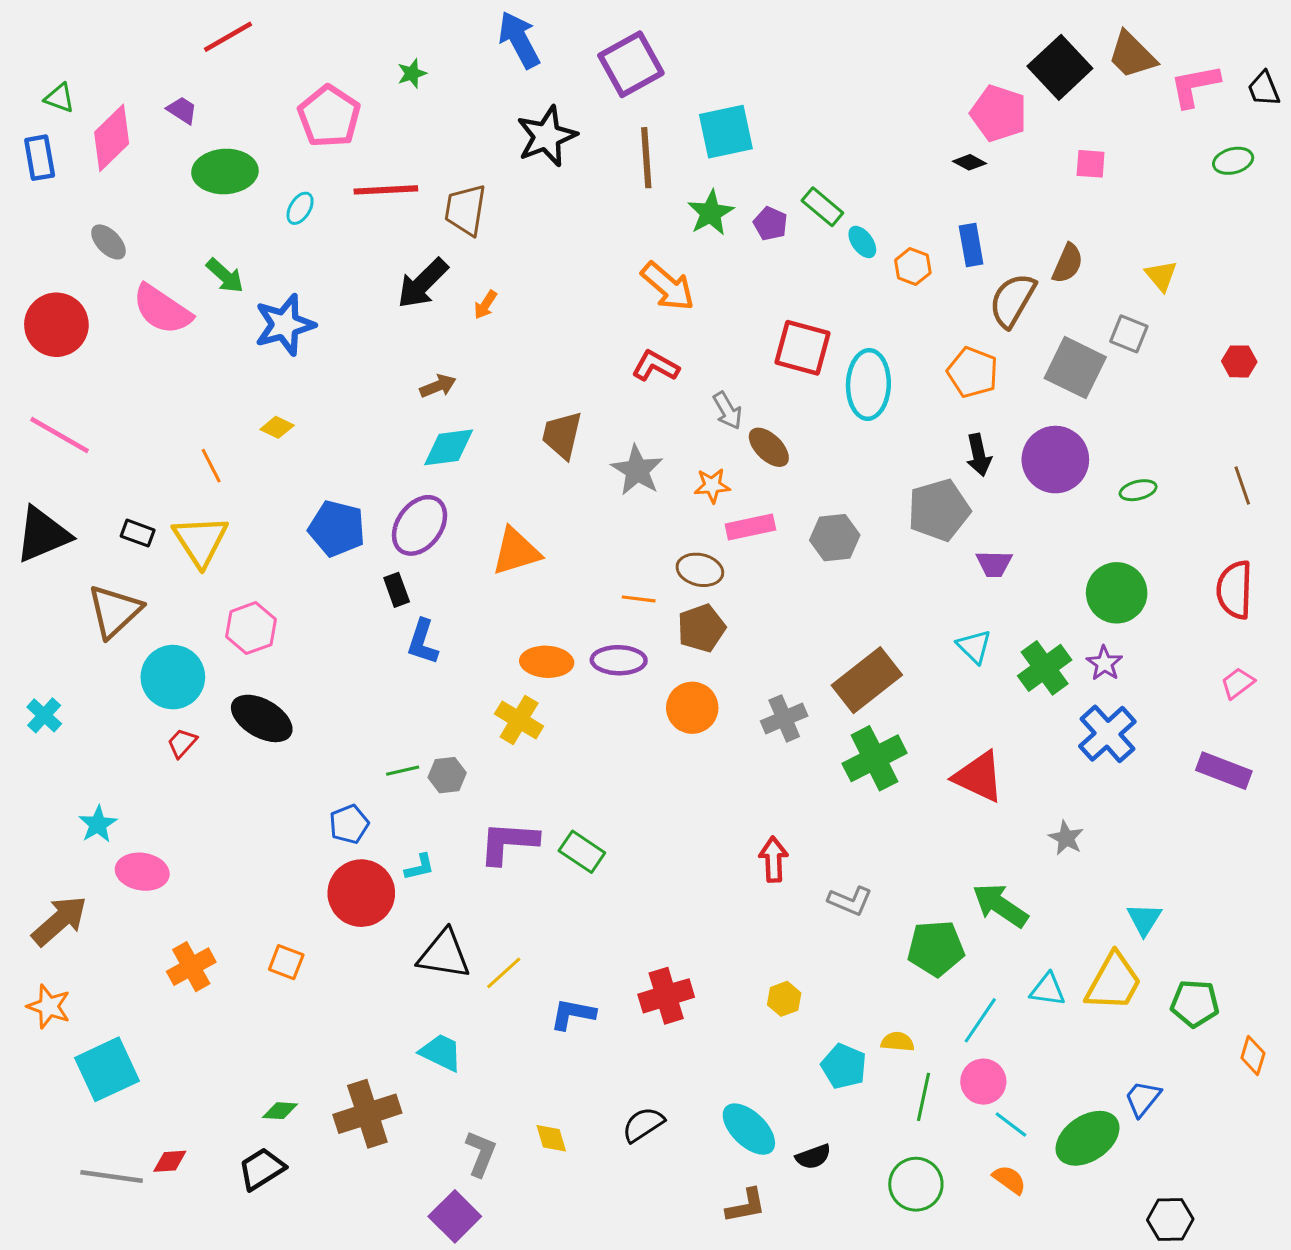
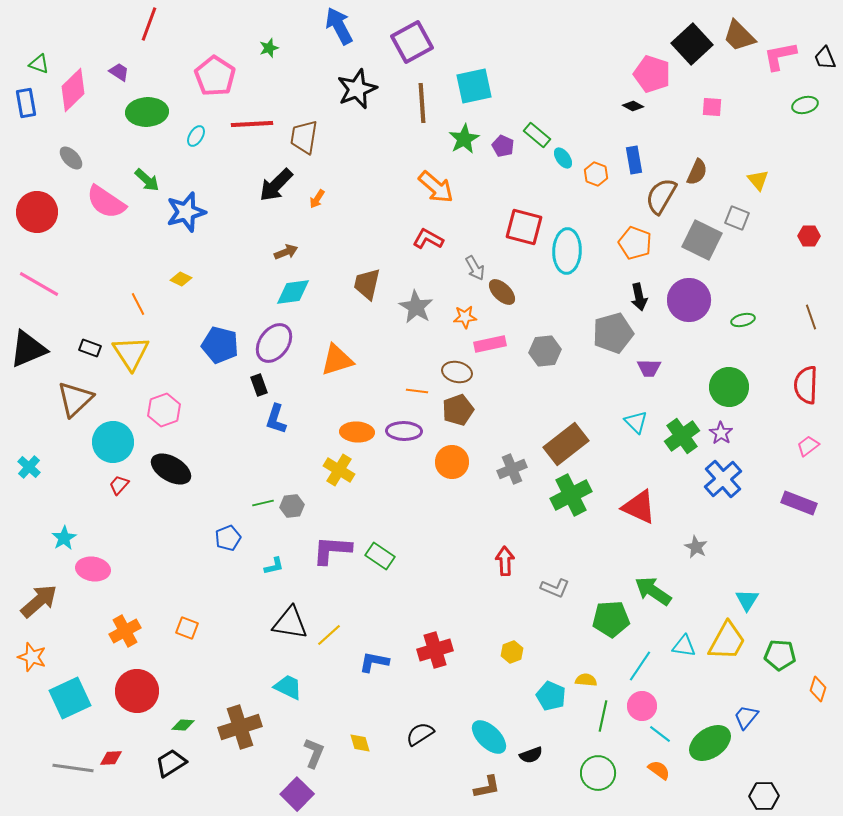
red line: (228, 37) -> (149, 24), turned -40
red circle: (361, 893) -> (137, 691), moved

